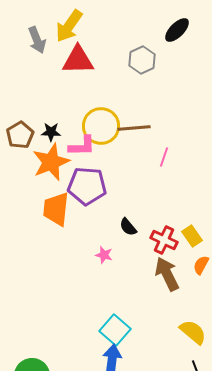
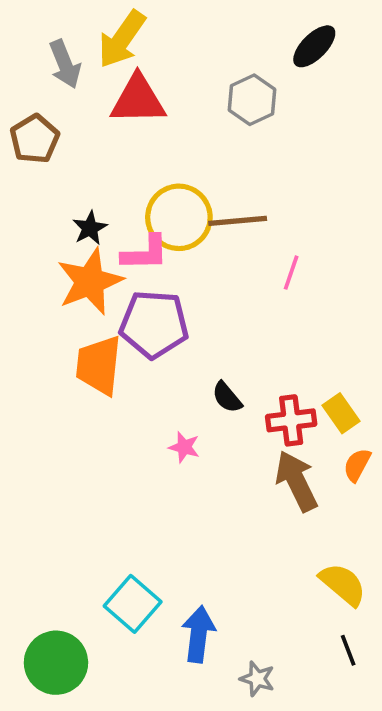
black star: (51, 132) -> (90, 228), turned -30
brown pentagon: (20, 135) -> (35, 139), moved
red cross: (164, 240) -> (291, 420), turned -32
cyan square: (115, 330) -> (133, 604), moved

